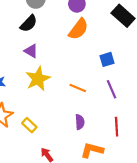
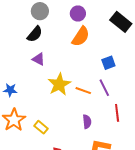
yellow star: (38, 79) -> (59, 84), moved
purple line: (111, 89) -> (104, 88), moved
red line: (117, 127) -> (117, 113), moved

